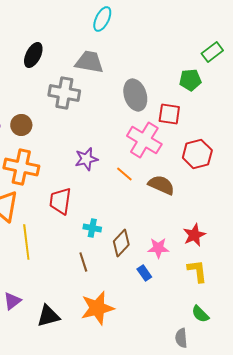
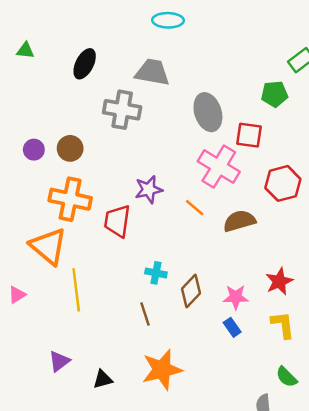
cyan ellipse: (102, 19) -> (168, 20), turned 65
brown semicircle: (161, 185) -> (239, 221), turned -40
red trapezoid: (60, 201) -> (117, 221), moved
blue rectangle: (144, 273) -> (232, 327), moved
black triangle: (48, 316) -> (103, 379), size x0.7

